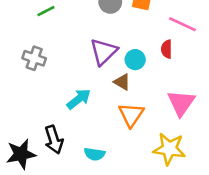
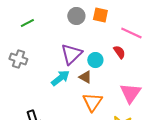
red semicircle: (167, 49) -> (119, 52), turned 144
cyan arrow: (79, 99) -> (60, 78), moved

